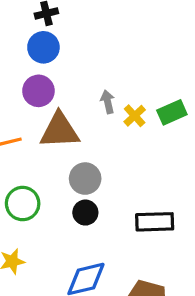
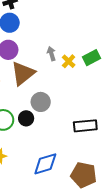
brown triangle: (60, 131) -> (23, 73), turned -32
black circle: (85, 213) -> (26, 118), moved

